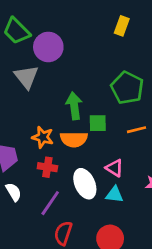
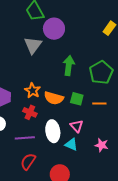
green arrow: (74, 106) -> (69, 66), moved
green square: (98, 123) -> (77, 99), moved
purple line: (50, 203) -> (25, 138), turned 36

